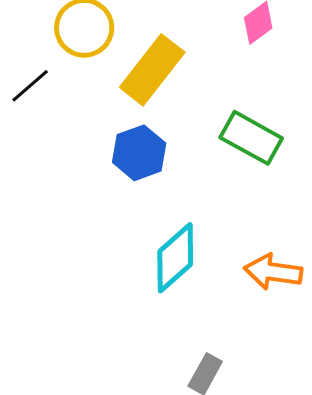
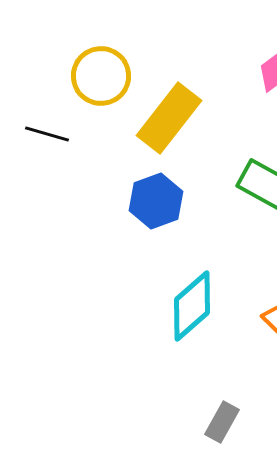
black line: (30, 86) -> (47, 134), turned 57

